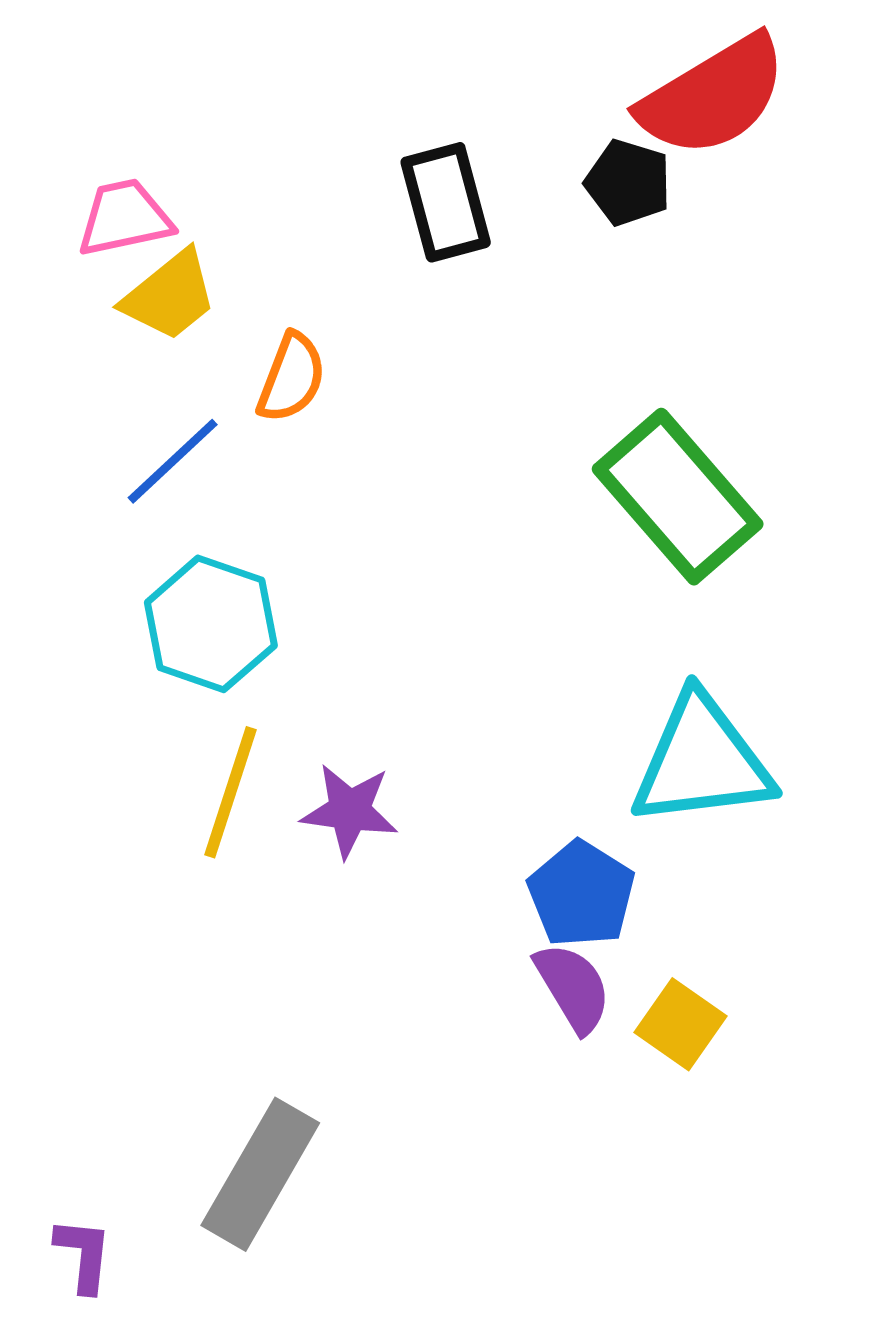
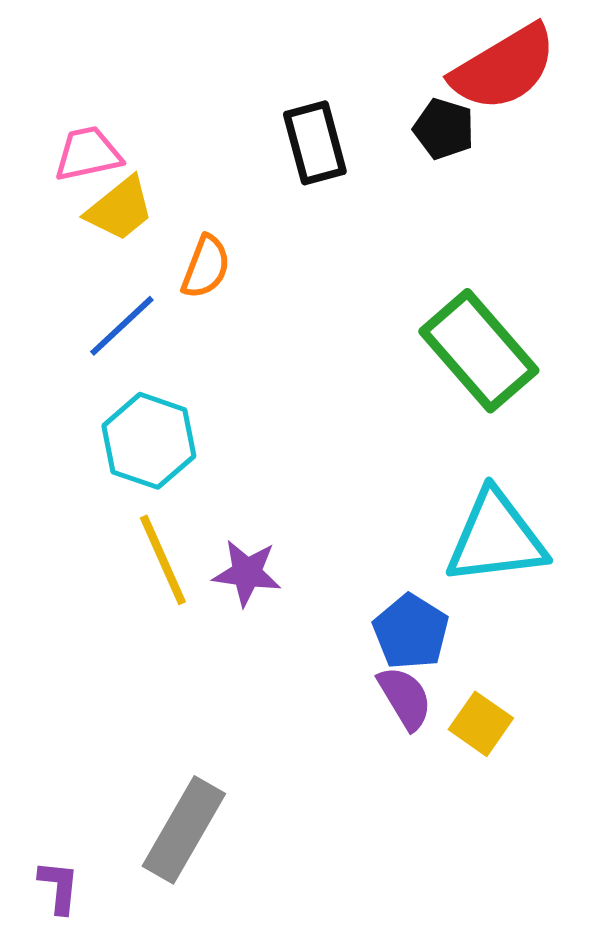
yellow line: (231, 792) -> (163, 560), turned -42

